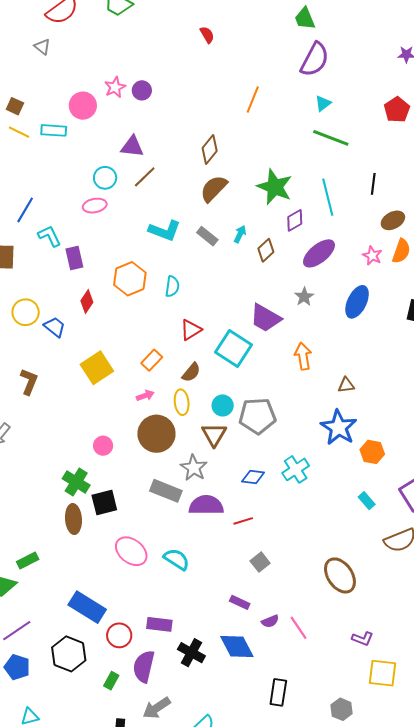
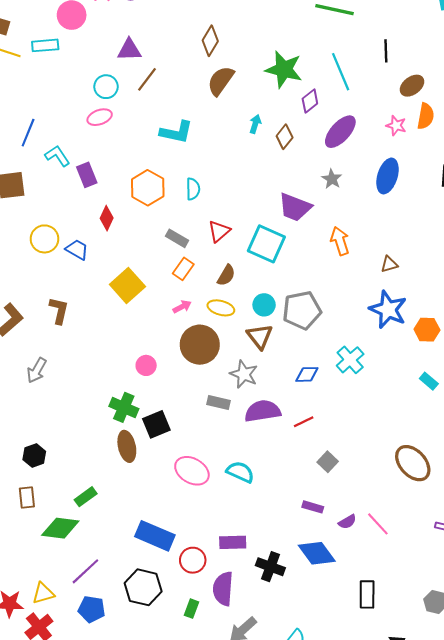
gray rectangle: (207, 236) -> (177, 238), moved
yellow ellipse: (182, 402) -> (221, 308), turned -60
gray rectangle: (166, 491) -> (218, 403), size x0.7

